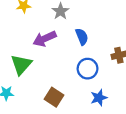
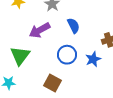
blue circle: (88, 69) -> (67, 55), moved
blue star: (99, 98) -> (93, 59), moved

